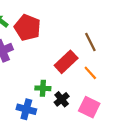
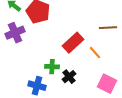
brown line: (90, 42) -> (108, 28), moved, turned -66
pink square: (89, 107) -> (107, 84), moved

